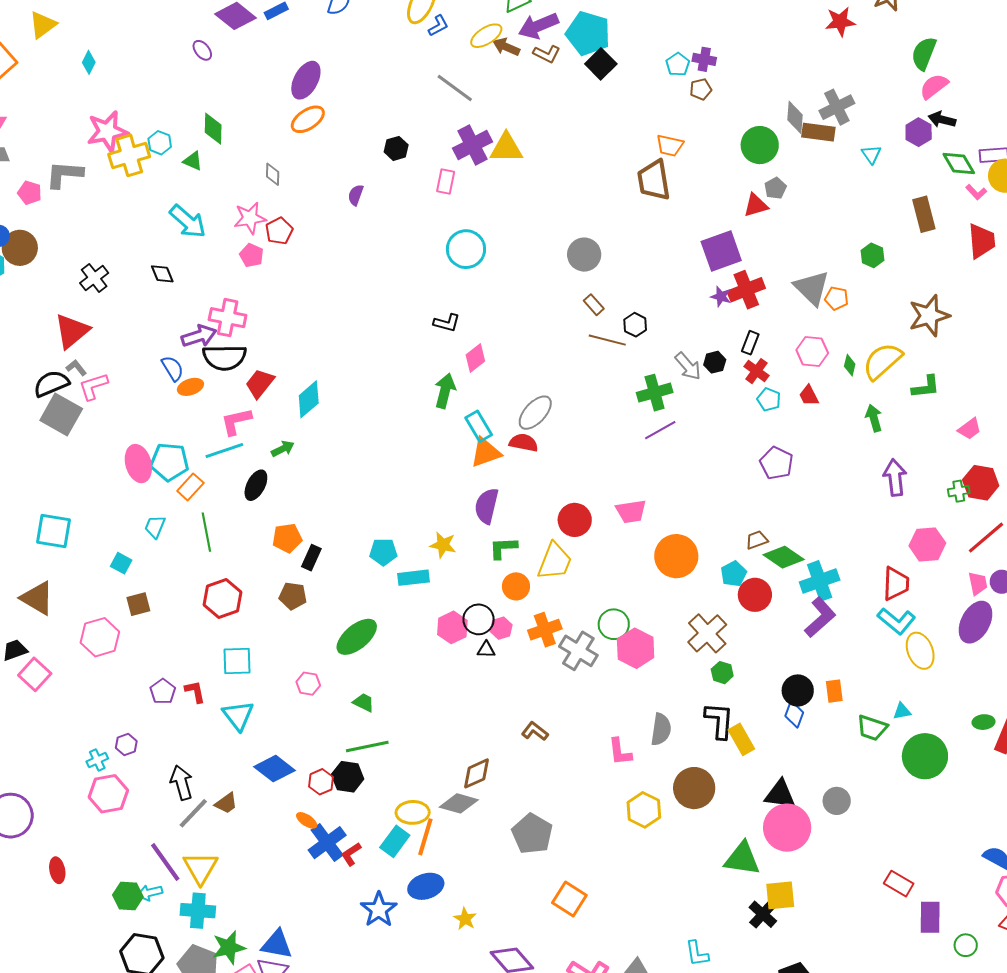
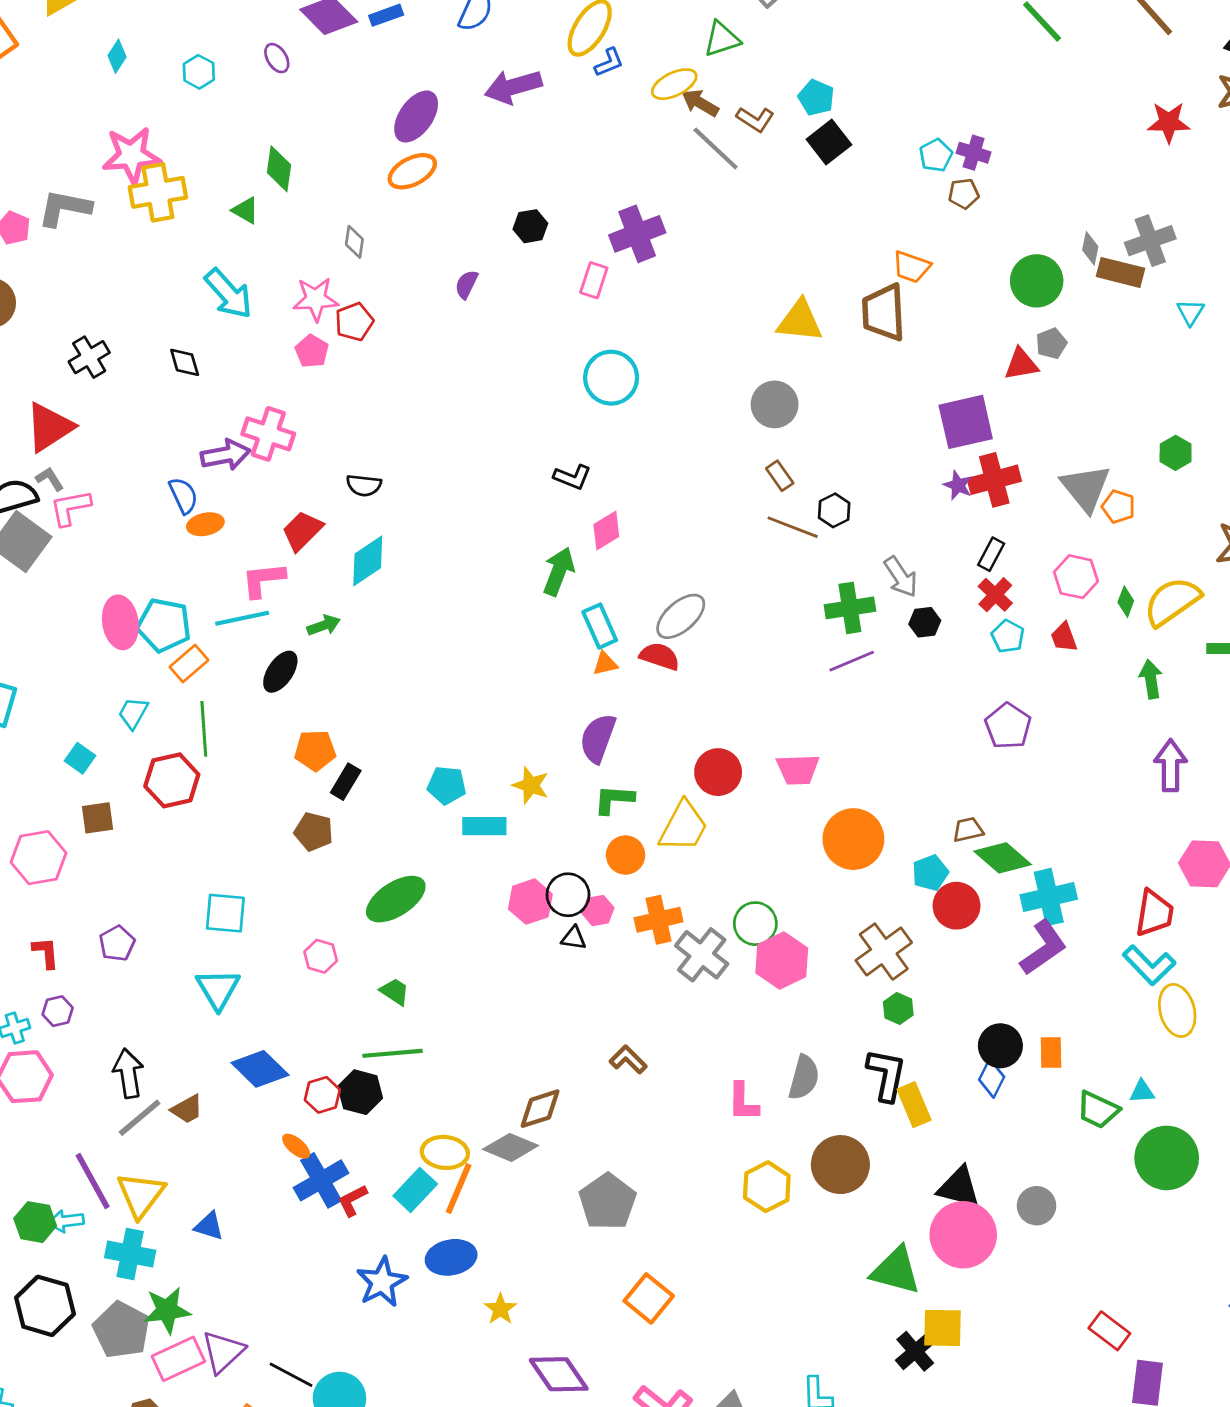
purple arrow: (538, 26) -> (513, 87), moved
cyan pentagon: (588, 33) -> (816, 98), size x0.6
gray line: (455, 88) -> (716, 149), moved
gray diamond: (795, 117) -> (1090, 248), size x0.7
cyan hexagon: (160, 143) -> (199, 72), moved
yellow triangle: (506, 148) -> (800, 321), moved
black semicircle: (224, 357) -> (364, 485), moved, size x0.6
black hexagon: (715, 362) -> (925, 622), moved
orange triangle: (486, 452) -> (605, 664), size x0.6
red hexagon: (222, 598) -> (172, 780), moved
red L-shape: (195, 692) -> (46, 953), moved
blue triangle: (277, 944) -> (209, 1226), moved, size x0.7

